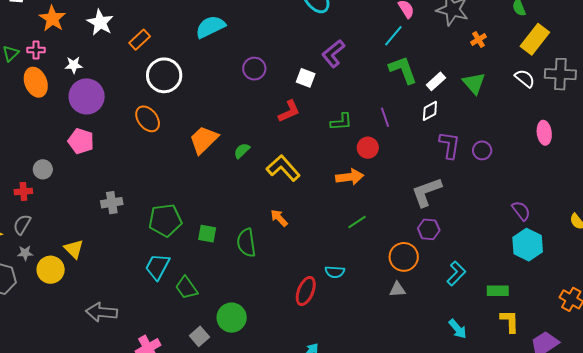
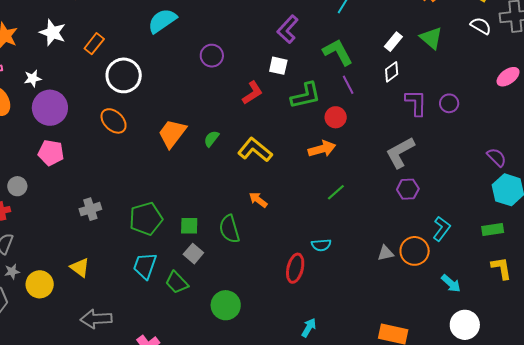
green L-shape: (403, 70) -> (338, 52), moved
white square: (306, 78) -> (278, 66), moved
green L-shape: (341, 122) -> (306, 96), size x1.4
pink ellipse: (544, 133) -> (508, 77), turned 70
yellow triangle: (74, 249) -> (80, 268), moved
orange circle: (404, 257) -> (415, 251), moved
green rectangle: (498, 291) -> (493, 230), moved
gray square: (199, 336) -> (193, 254), moved

